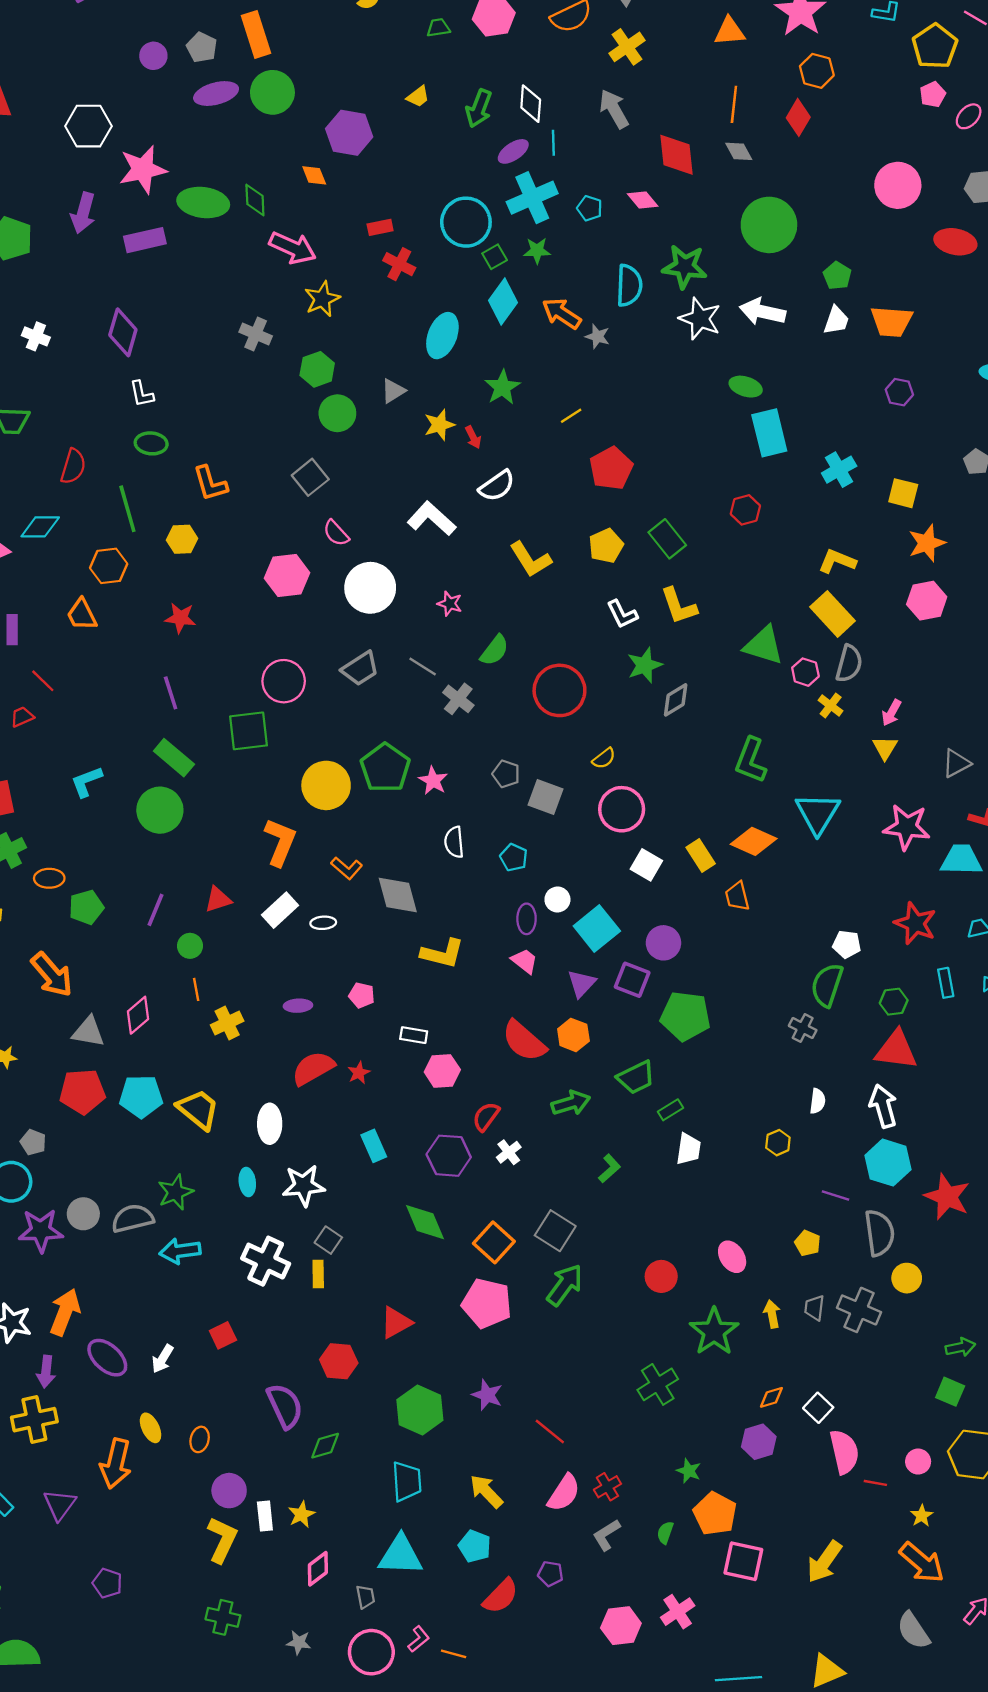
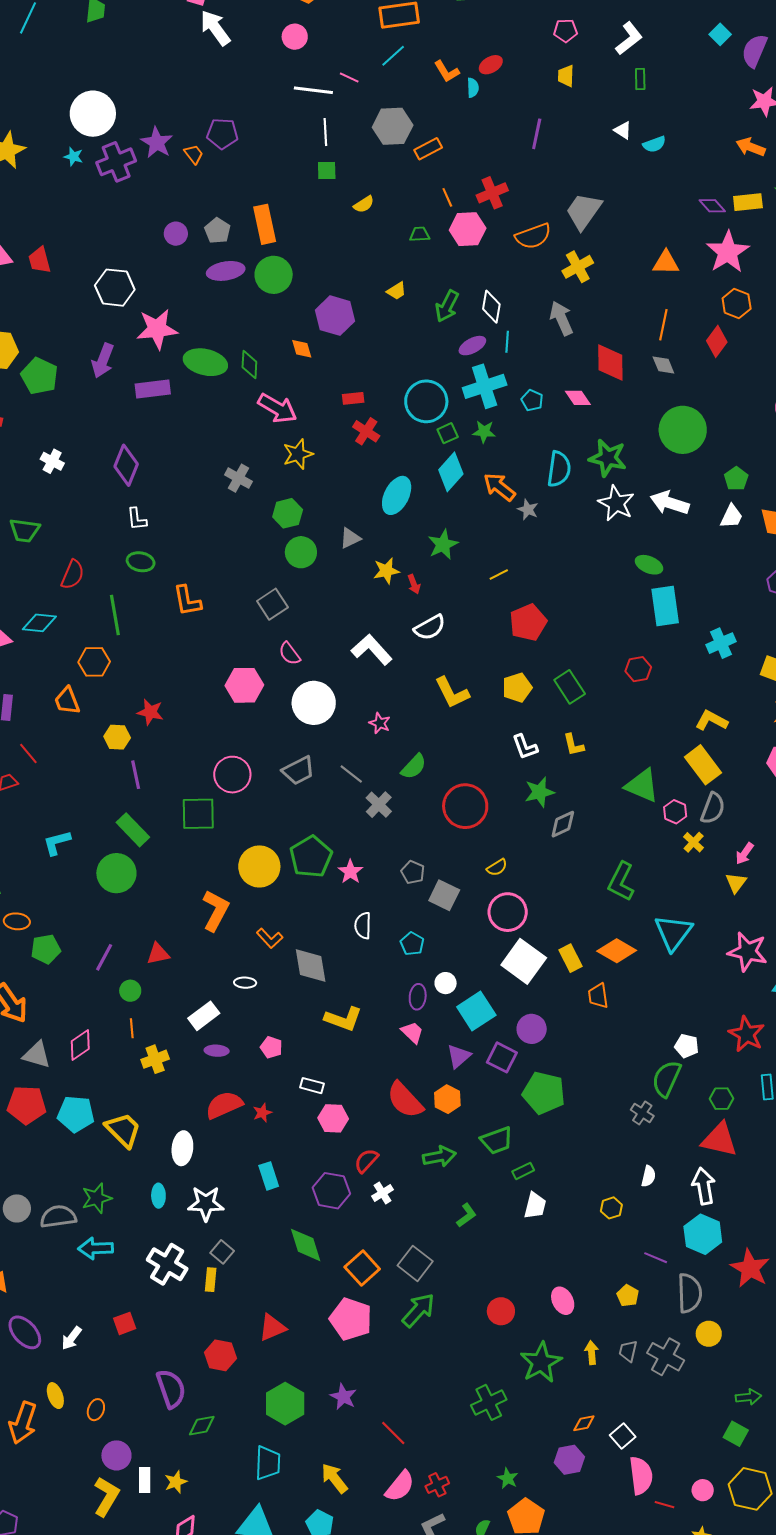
yellow hexagon: (182, 539) -> (117, 737), moved
yellow L-shape: (679, 606) -> (573, 745), size x0.7
white square: (646, 865) -> (524, 961), size x1.6
white rectangle: (280, 910) -> (204, 1016), moved

